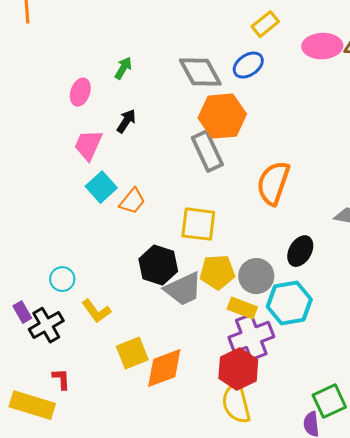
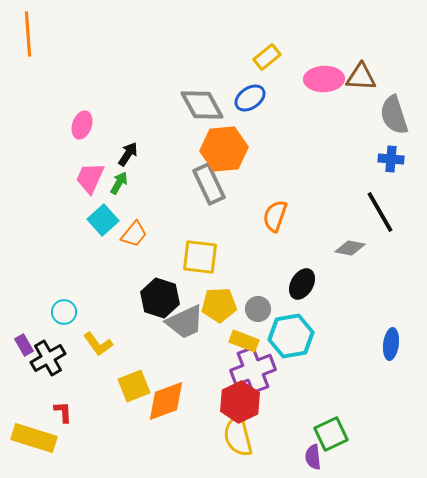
green arrow: (123, 68) -> (119, 183), moved
orange semicircle: (273, 183) -> (275, 216), size x0.7
gray circle: (256, 276) -> (258, 309), size x0.7

